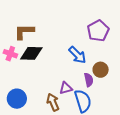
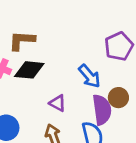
purple semicircle: (89, 80) -> (102, 110), size x1.6
purple triangle: (66, 88) -> (58, 103), moved, turned 40

